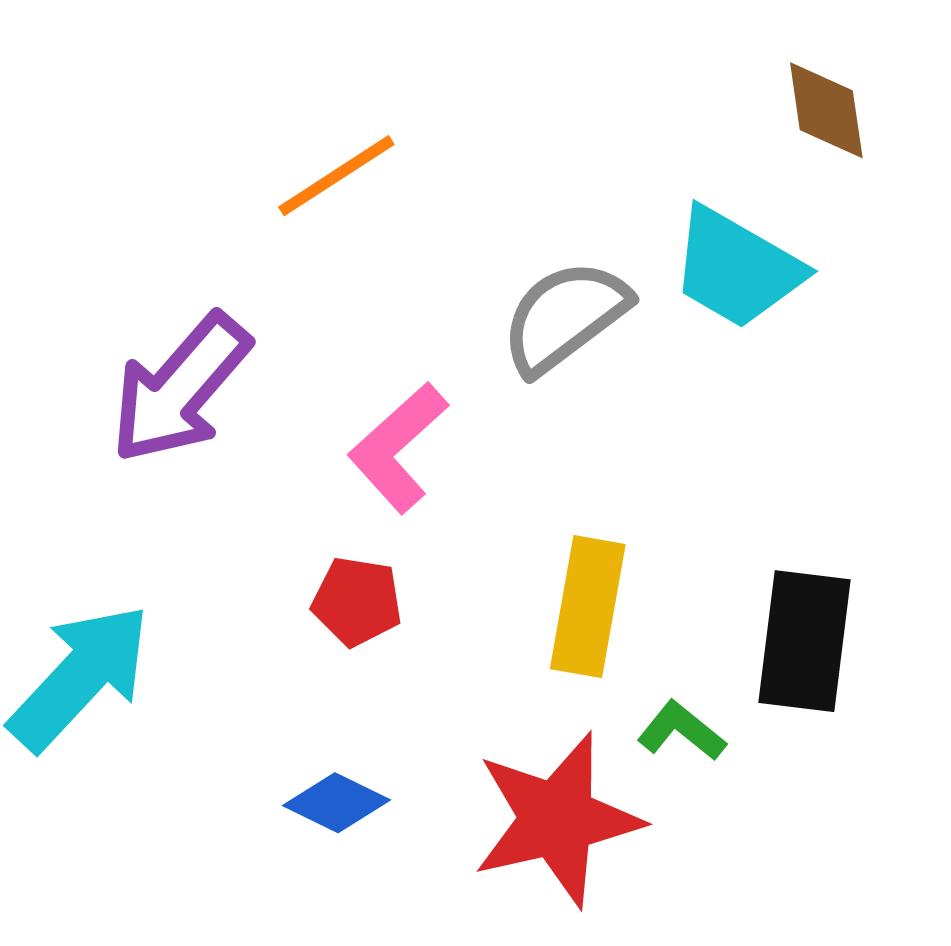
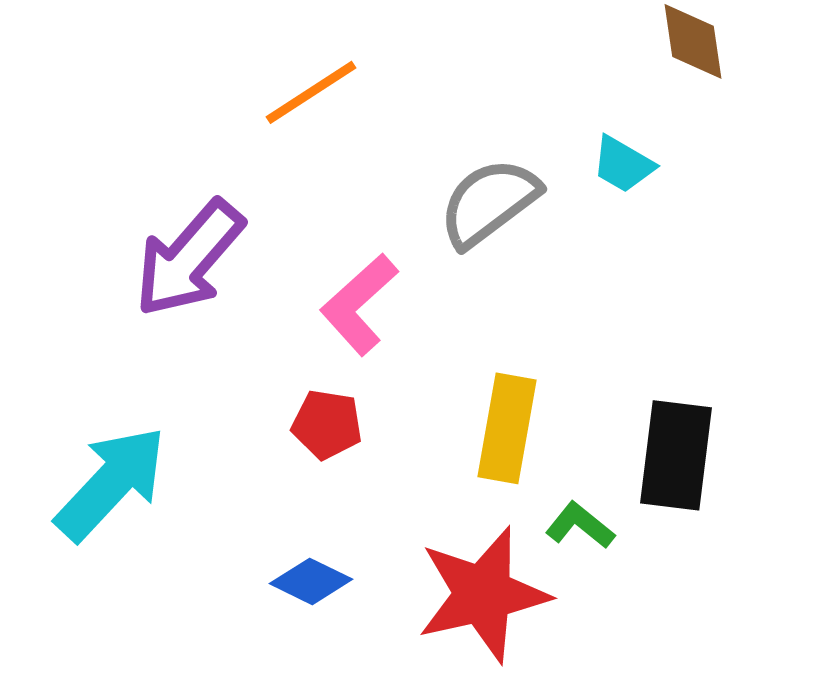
cyan trapezoid: (737, 268) -> (623, 164), size x0.6

